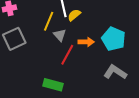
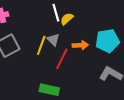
yellow line: (49, 21) -> (41, 45), moved
cyan pentagon: (114, 39) -> (107, 41), turned -30

